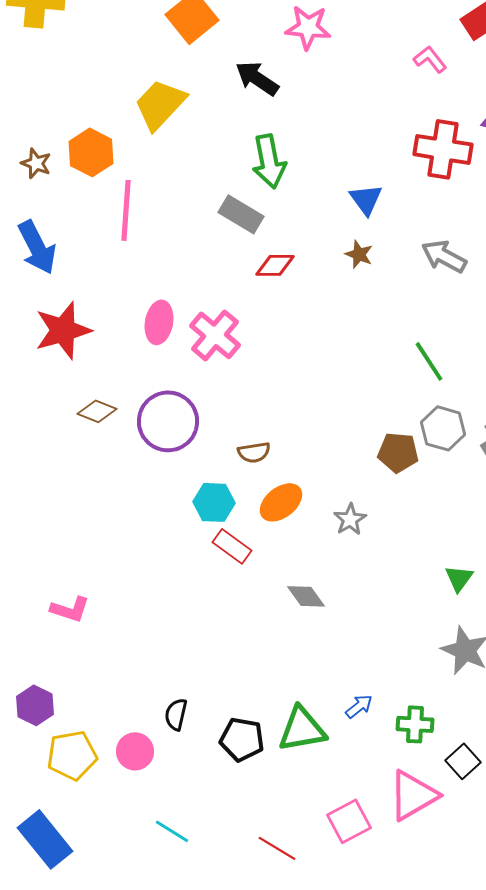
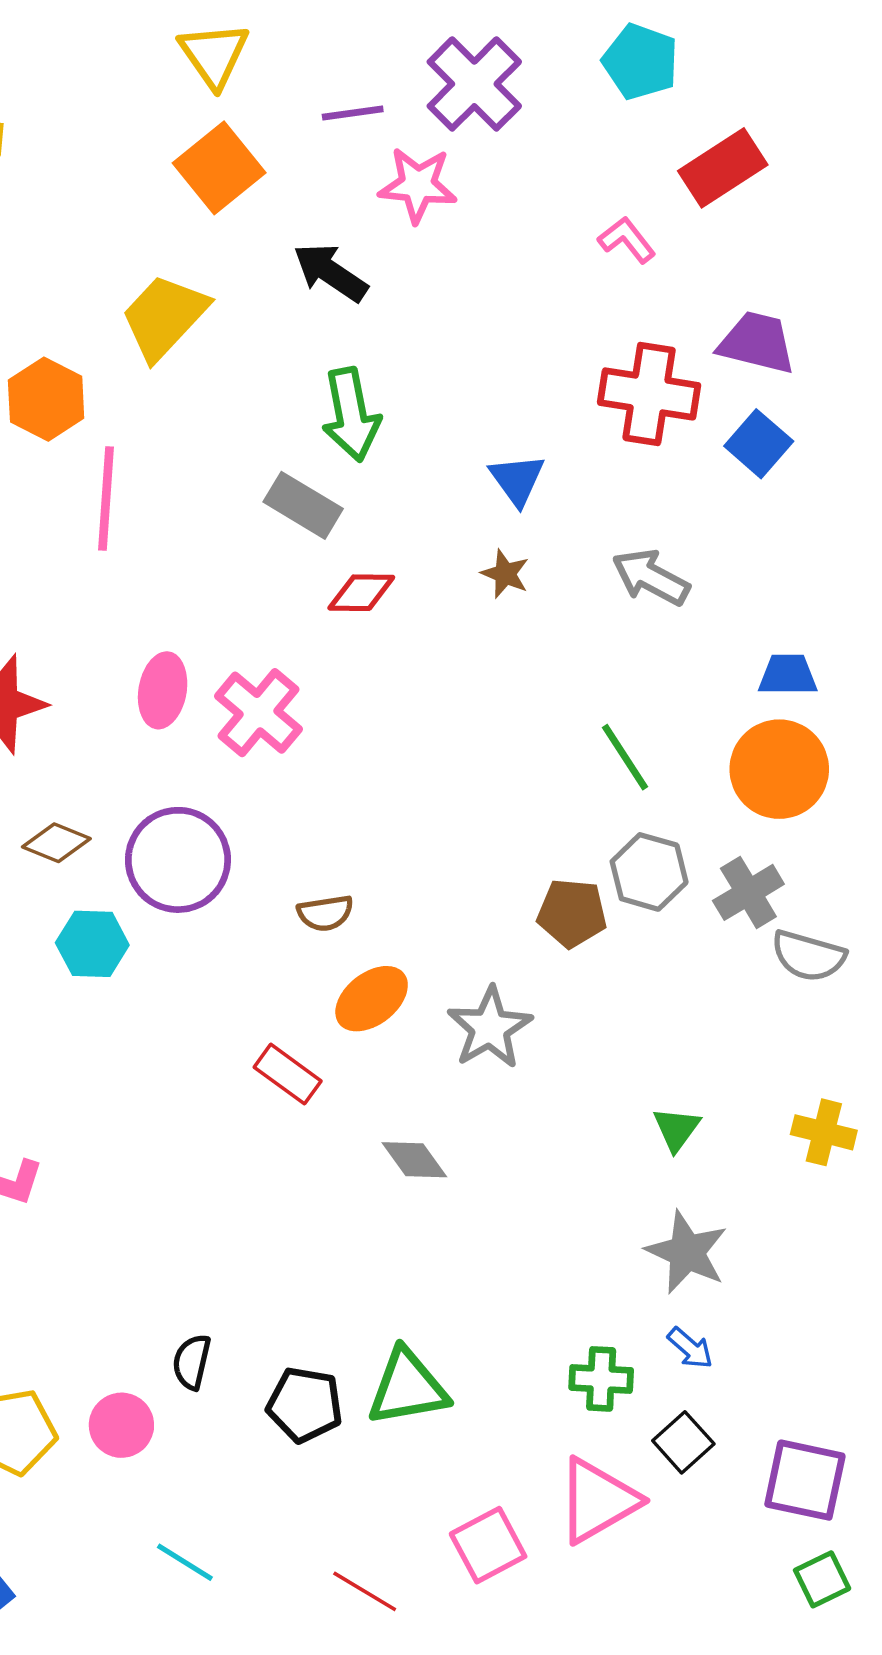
cyan hexagon: (214, 502) -> (92, 944), moved
gray star: (350, 519) -> (490, 1028), size x1.5
blue arrow: (359, 706) -> (690, 1348), moved, turned 80

